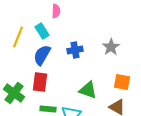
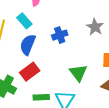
red rectangle: (40, 82) -> (30, 72), turned 54
green triangle: (88, 90) -> (78, 73), turned 42

